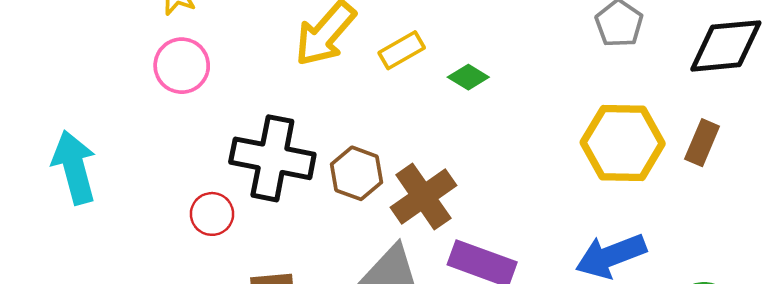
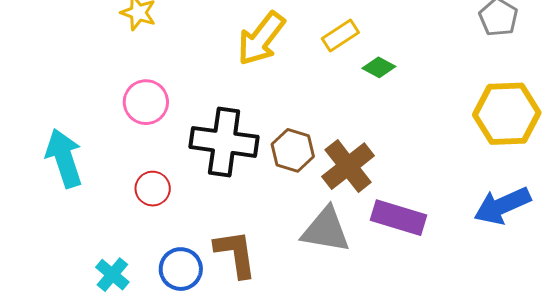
yellow rectangle: (402, 50) -> (340, 36), moved
pink circle: (182, 66) -> (146, 102), moved
red circle: (212, 214) -> (153, 189), moved

